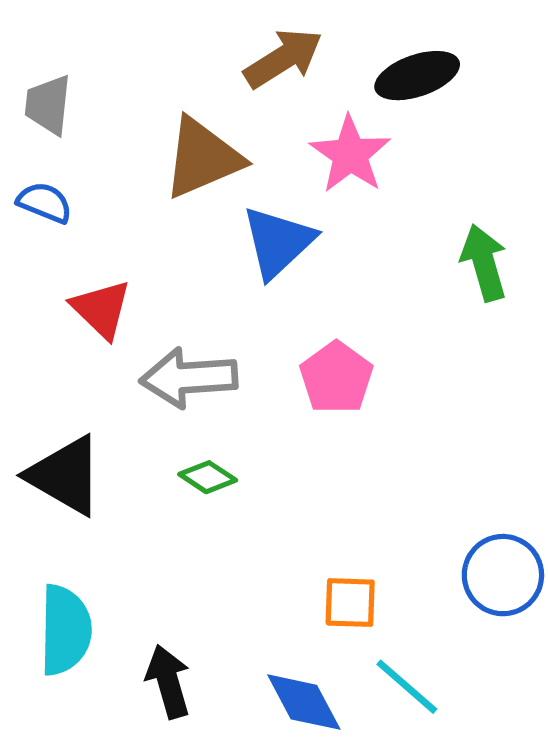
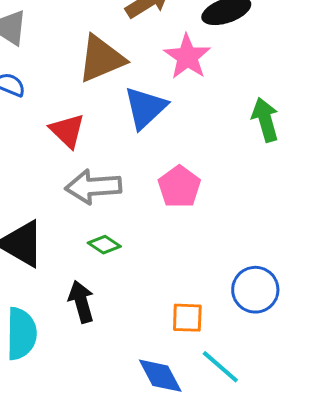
red triangle: (101, 309) -> (67, 131), moved
blue circle: (503, 575) -> (255, 290), moved
black arrow: (168, 681) -> (81, 302), moved

